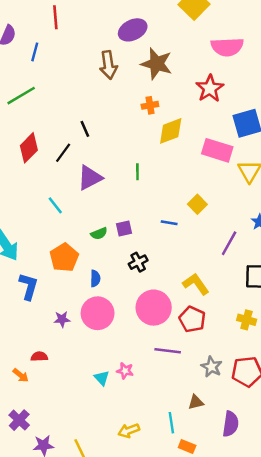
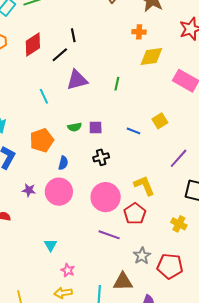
black line: (85, 129) -> (73, 35), moved
pink star: (125, 371) -> (68, 270), moved
brown triangle: (196, 402) -> (123, 282), size x1.5

